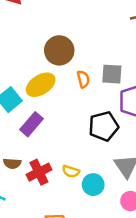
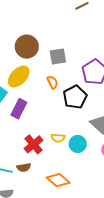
gray square: (112, 74) -> (58, 57), moved
orange semicircle: (83, 79) -> (52, 82), moved
brown semicircle: (12, 163) -> (24, 167), moved

